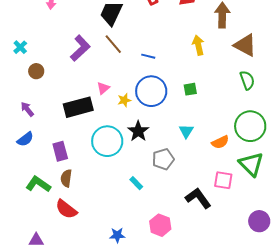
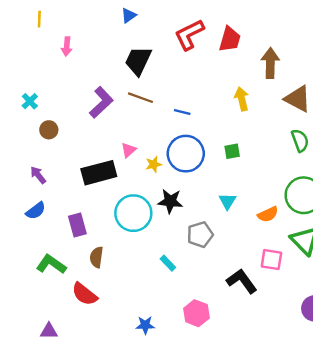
brown line: (113, 44) -> (140, 98), turned -30
black star: (138, 131) -> (170, 201), turned -30
brown semicircle: (66, 178) -> (96, 257), moved

